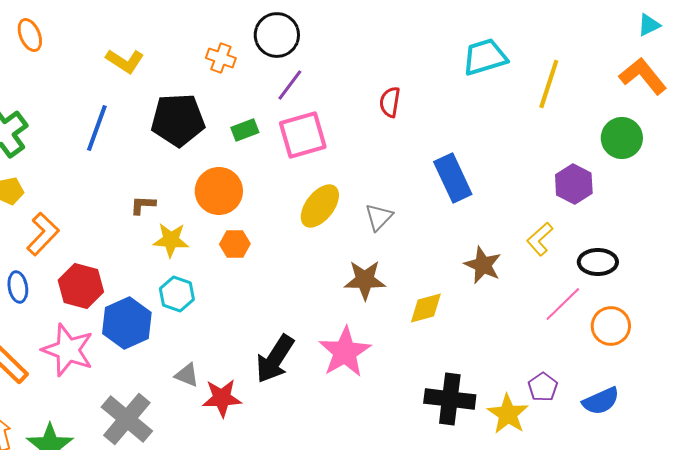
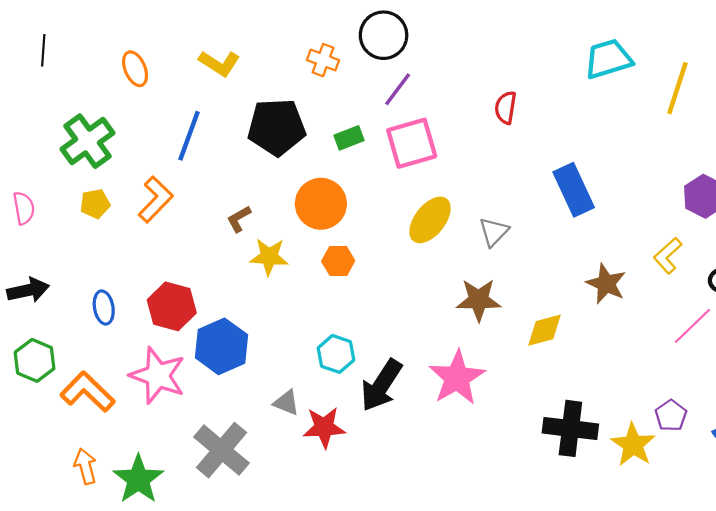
orange ellipse: (30, 35) -> (135, 69), moved
brown L-shape: (143, 205) -> (239, 219), turned -32
orange L-shape: (43, 234) -> (156, 199), moved
cyan hexagon: (177, 294) -> (336, 354), moved

